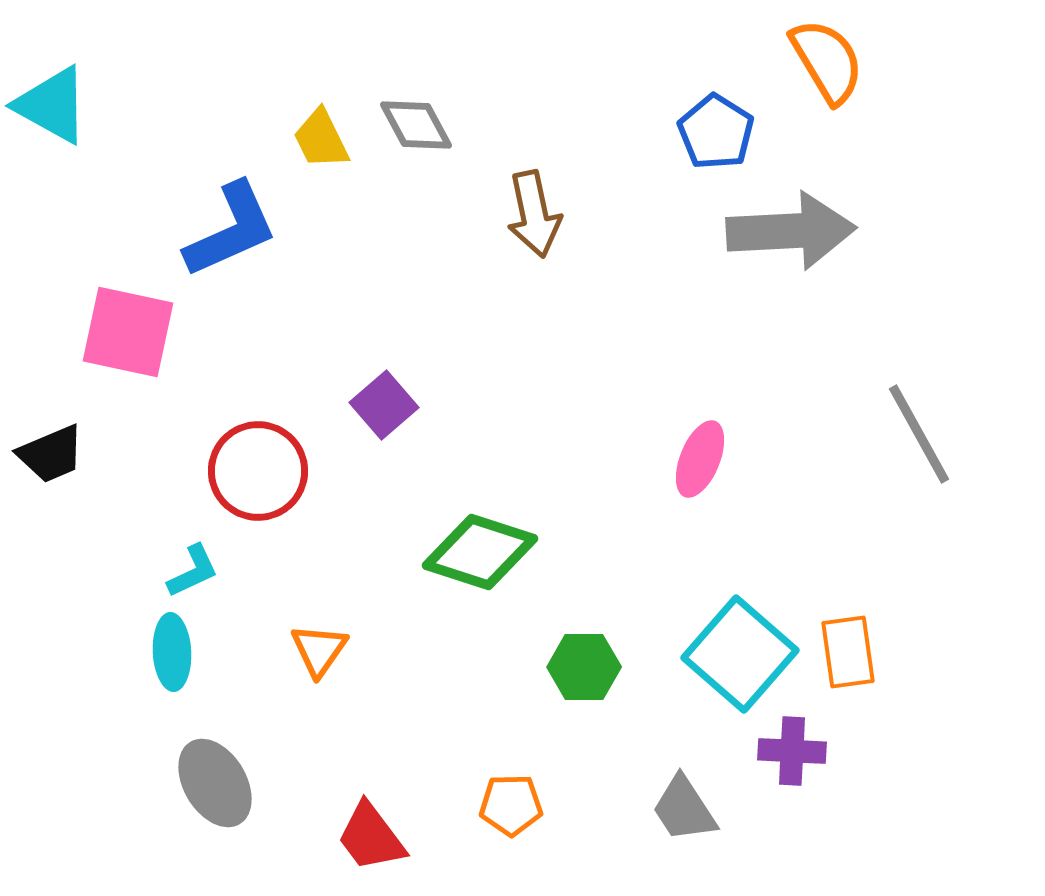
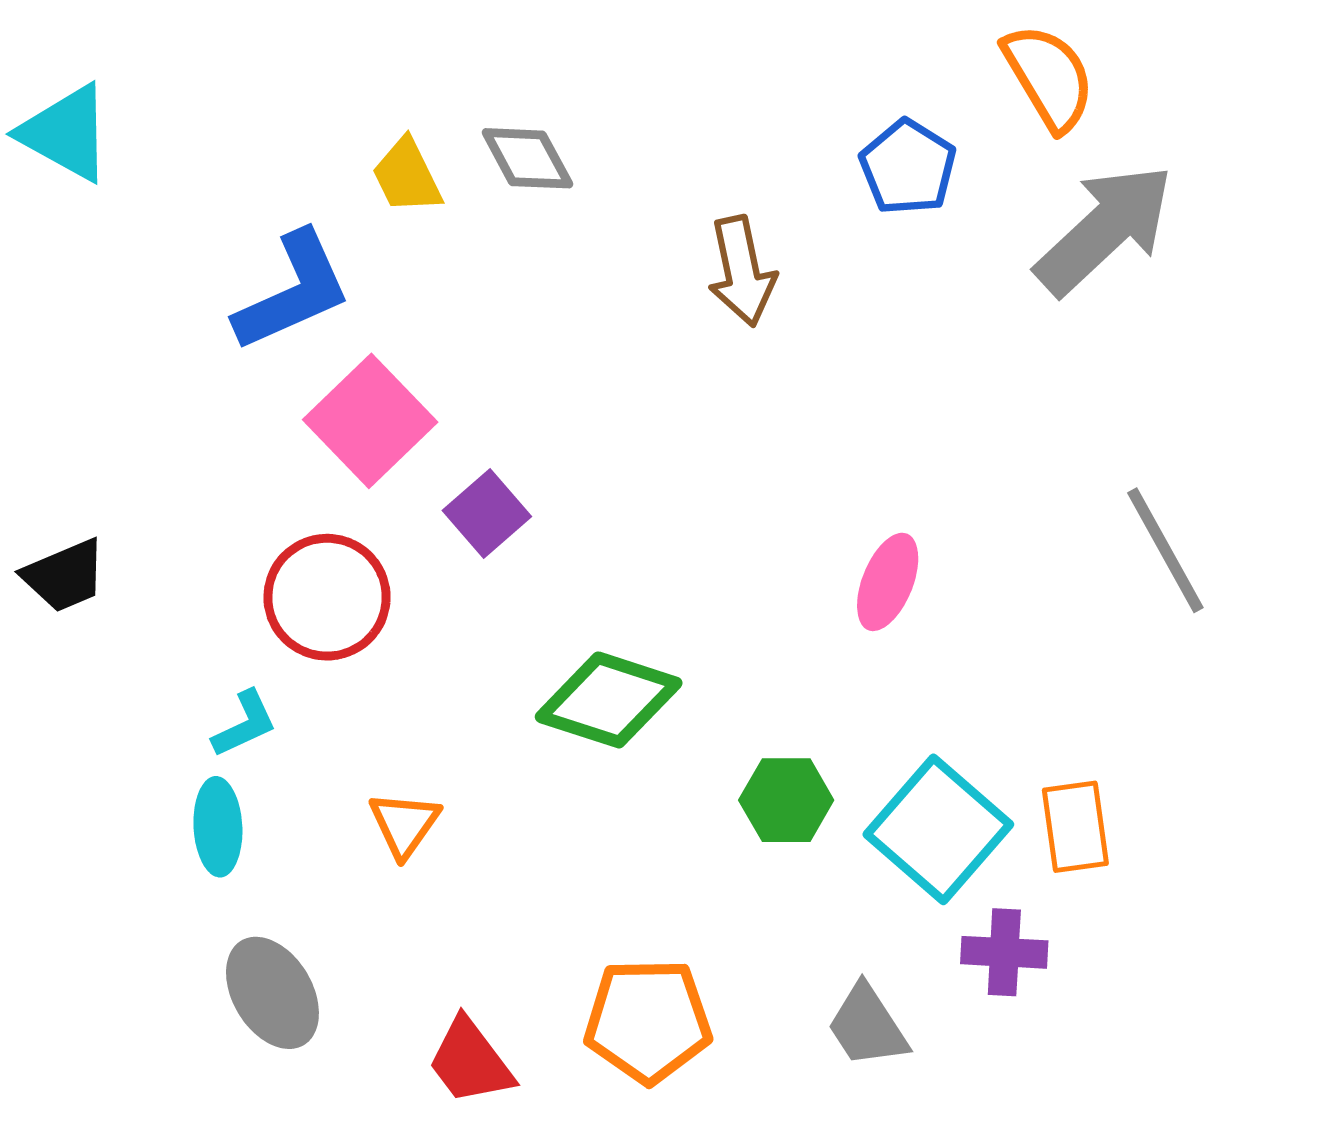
brown arrow: (534, 214) -> (742, 271), moved
gray arrow: (791, 231) -> (1105, 229), moved, turned -40
pink square: (128, 332) -> (370, 421), moved, turned 34
green hexagon: (584, 667) -> (786, 800), moved
orange pentagon: (511, 805) -> (648, 1021), size x1.6

